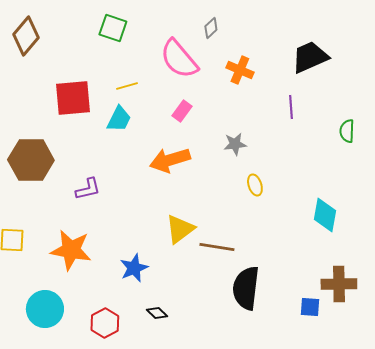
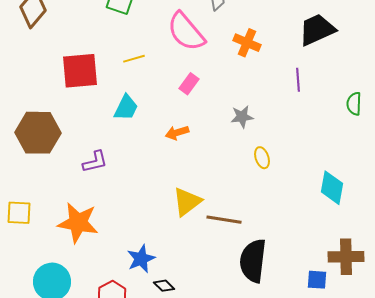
cyan trapezoid: (119, 119) -> (126, 108), moved
orange arrow: (170, 160) -> (177, 133), size x0.6
blue star: (134, 268) -> (141, 259), moved

